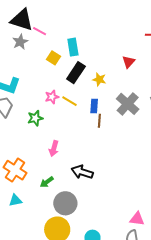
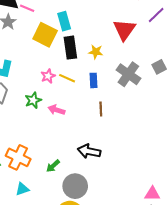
yellow square: (54, 58) -> (45, 35), size x1.6
red triangle: (129, 62) -> (124, 30), size x1.6
black rectangle: (76, 73) -> (70, 48), turned -35
brown line: (99, 121) -> (101, 109), moved
pink arrow: (54, 149) -> (56, 110), moved, turned 98

